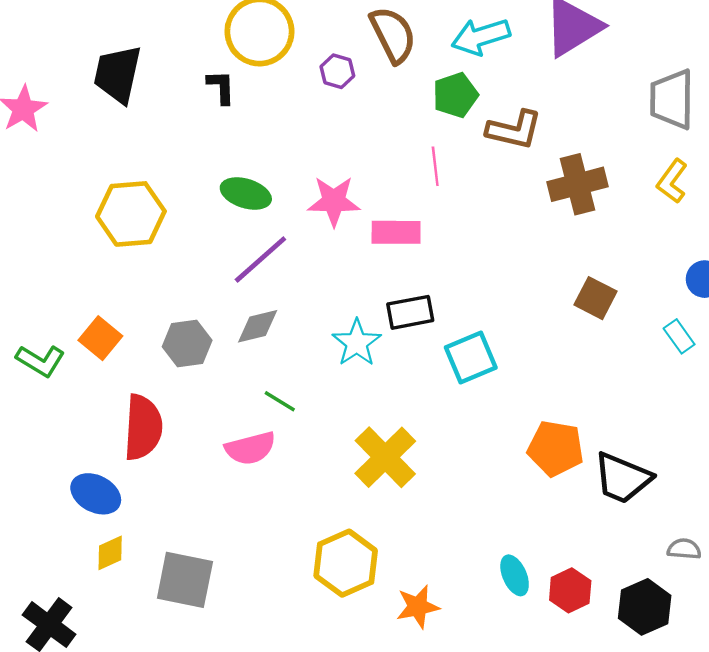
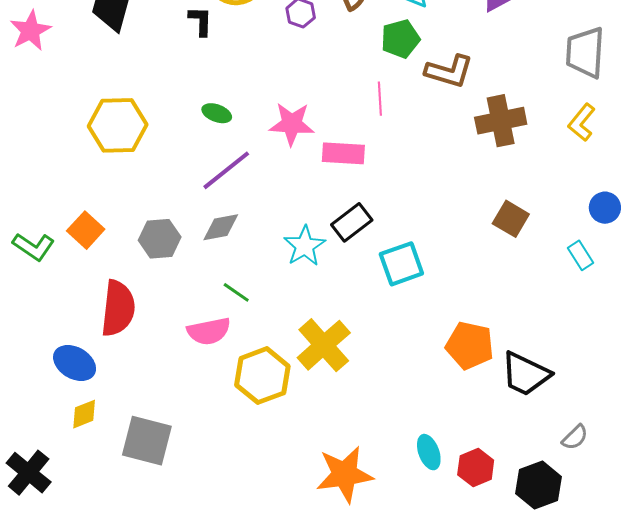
green ellipse: (246, 193) -> (217, 113), size x0.7
black rectangle: (410, 312) -> (352, 222), turned -30
gray semicircle: (684, 549) -> (575, 437), turned 128
yellow hexagon: (346, 563) -> (262, 376), moved
orange star: (418, 607) -> (345, 474), size x1.5

